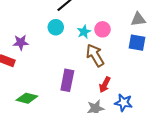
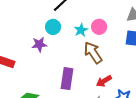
purple star: (21, 42) -> (39, 44), moved
red arrow: (105, 85) -> (104, 81), turned 35

